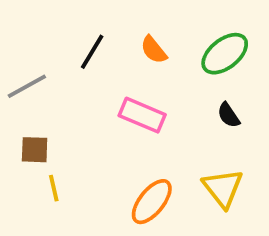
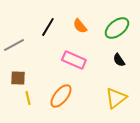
yellow triangle: (223, 188) -> (116, 98), turned 30
orange ellipse: (152, 202) -> (61, 96), moved

